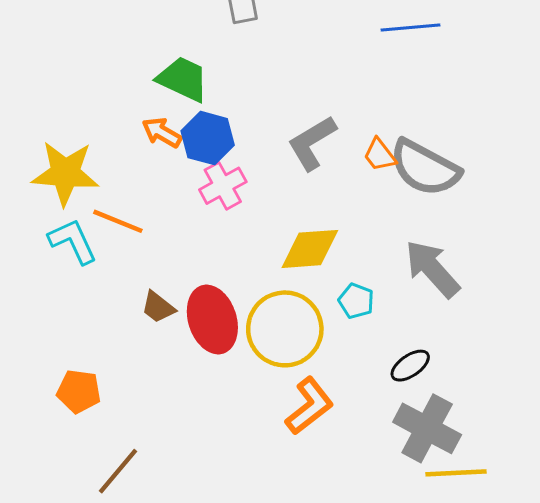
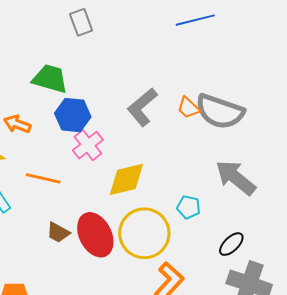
orange arrow: (162, 132) -> (17, 124), moved
orange line: (118, 221) -> (43, 178), moved
yellow diamond: (310, 249) -> (126, 179), moved

